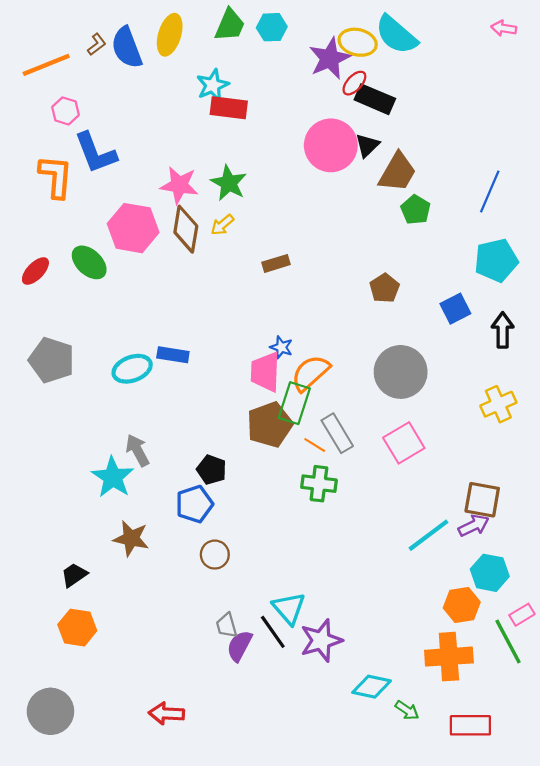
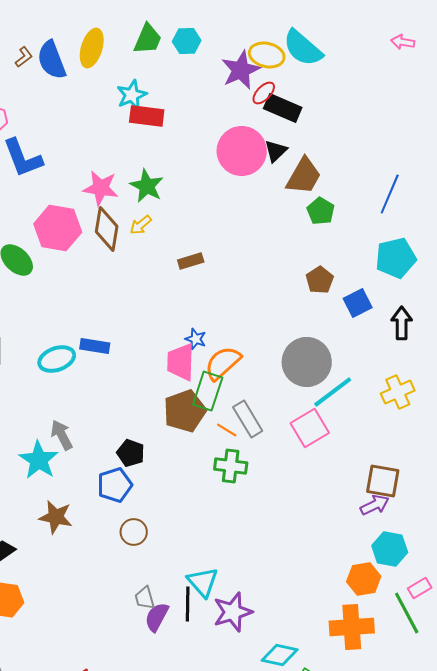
brown pentagon: (384, 288) -> (320, 280), moved
cyan line: (429, 535) -> (333, 392), moved
black line: (273, 632) -> (188, 604), turned 36

